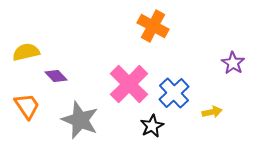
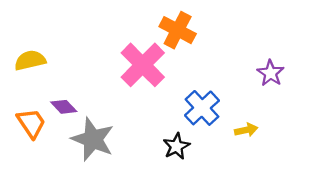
purple diamond: (56, 76) -> (64, 107), moved
pink cross: (129, 84) -> (143, 65), moved

